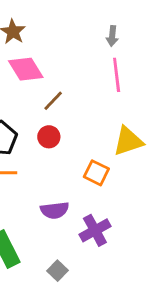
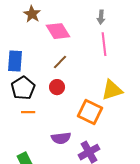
pink diamond: (26, 69) -> (58, 31), moved
orange square: (96, 173) -> (90, 112), size x1.4

